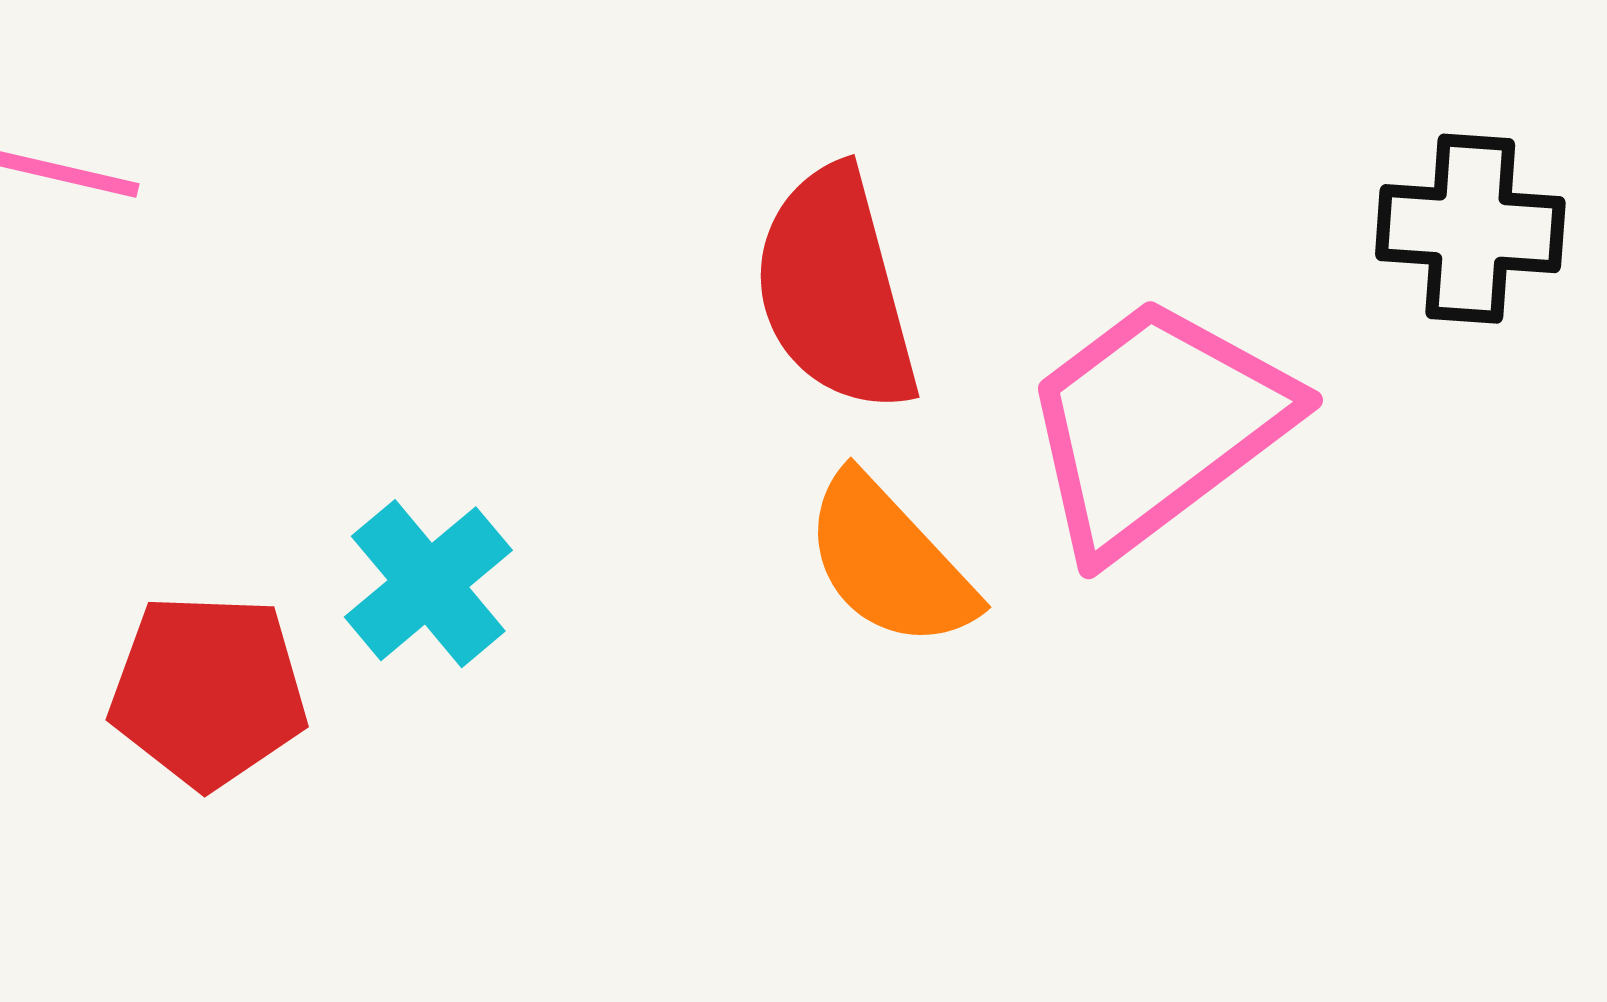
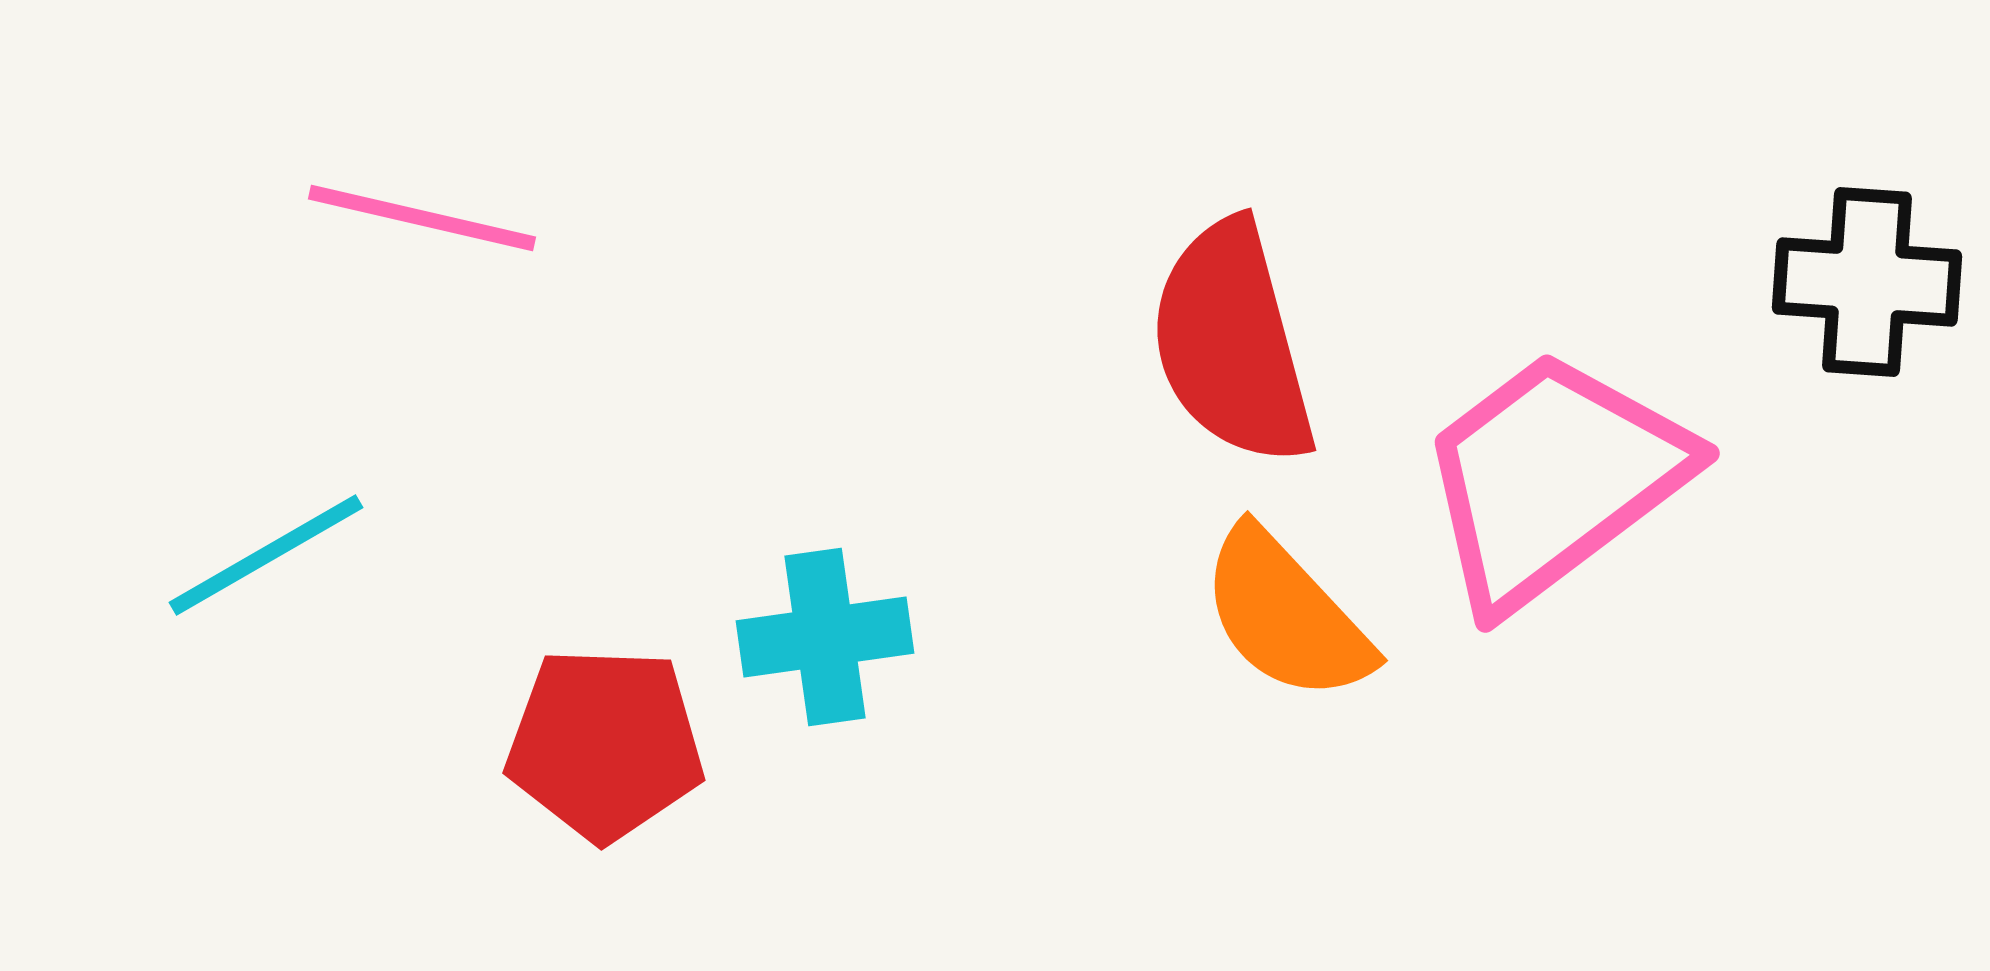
cyan cross: (428, 584) -> (825, 637), turned 32

